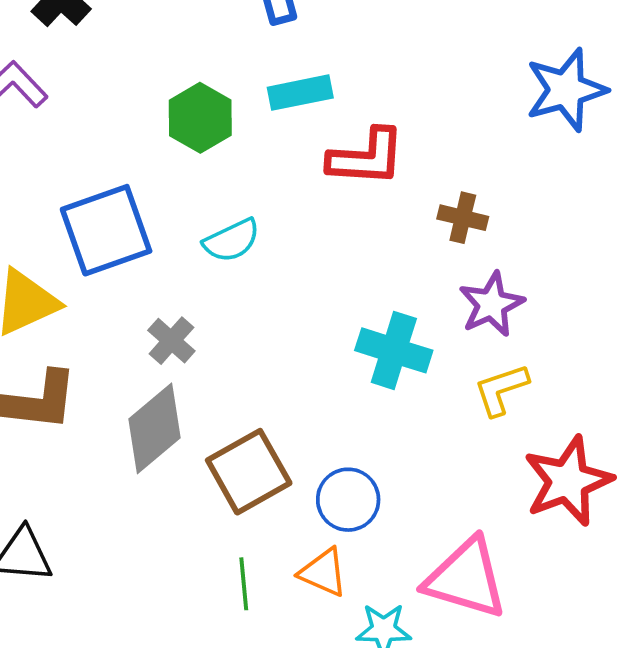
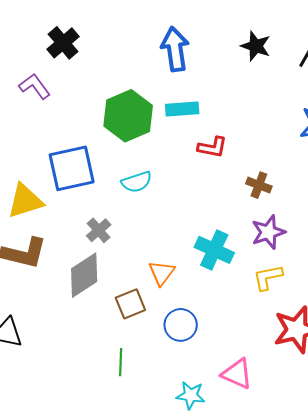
green hexagon: (200, 118) -> (128, 116), size x1.4
red L-shape: (366, 157) -> (212, 147), size x0.7
brown square: (249, 472) -> (130, 304), size x0.7
orange triangle: (323, 572) -> (162, 273), moved, turned 36
pink triangle: (466, 578) -> (237, 374), size x0.7

